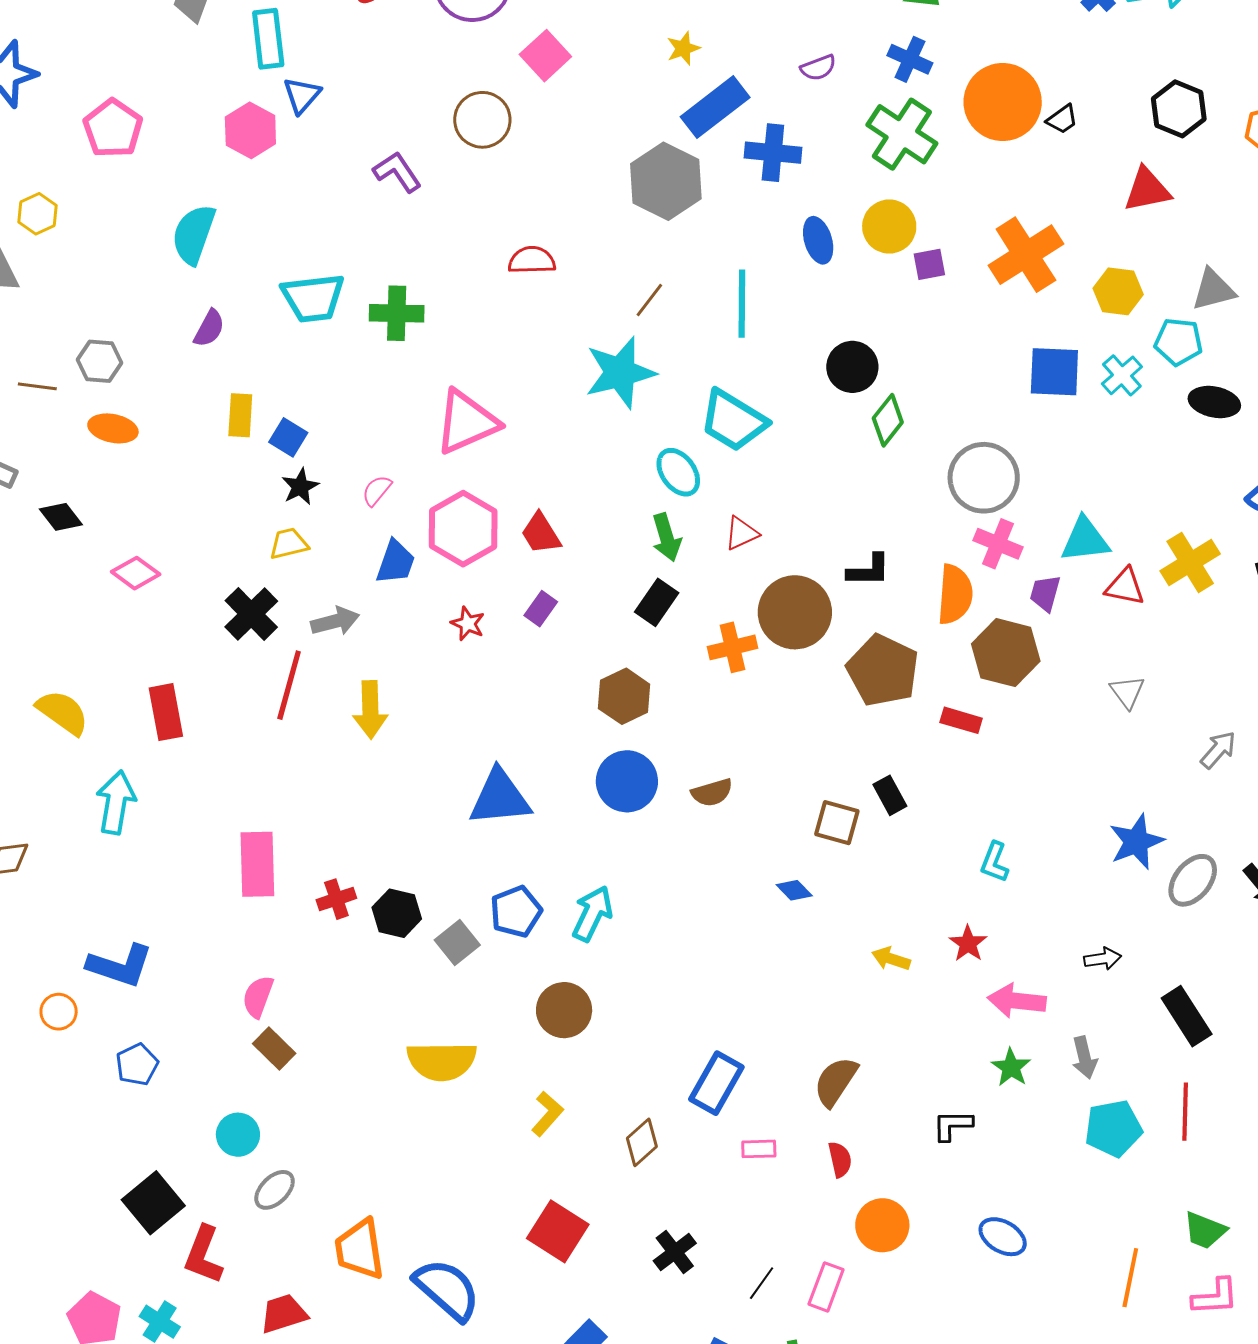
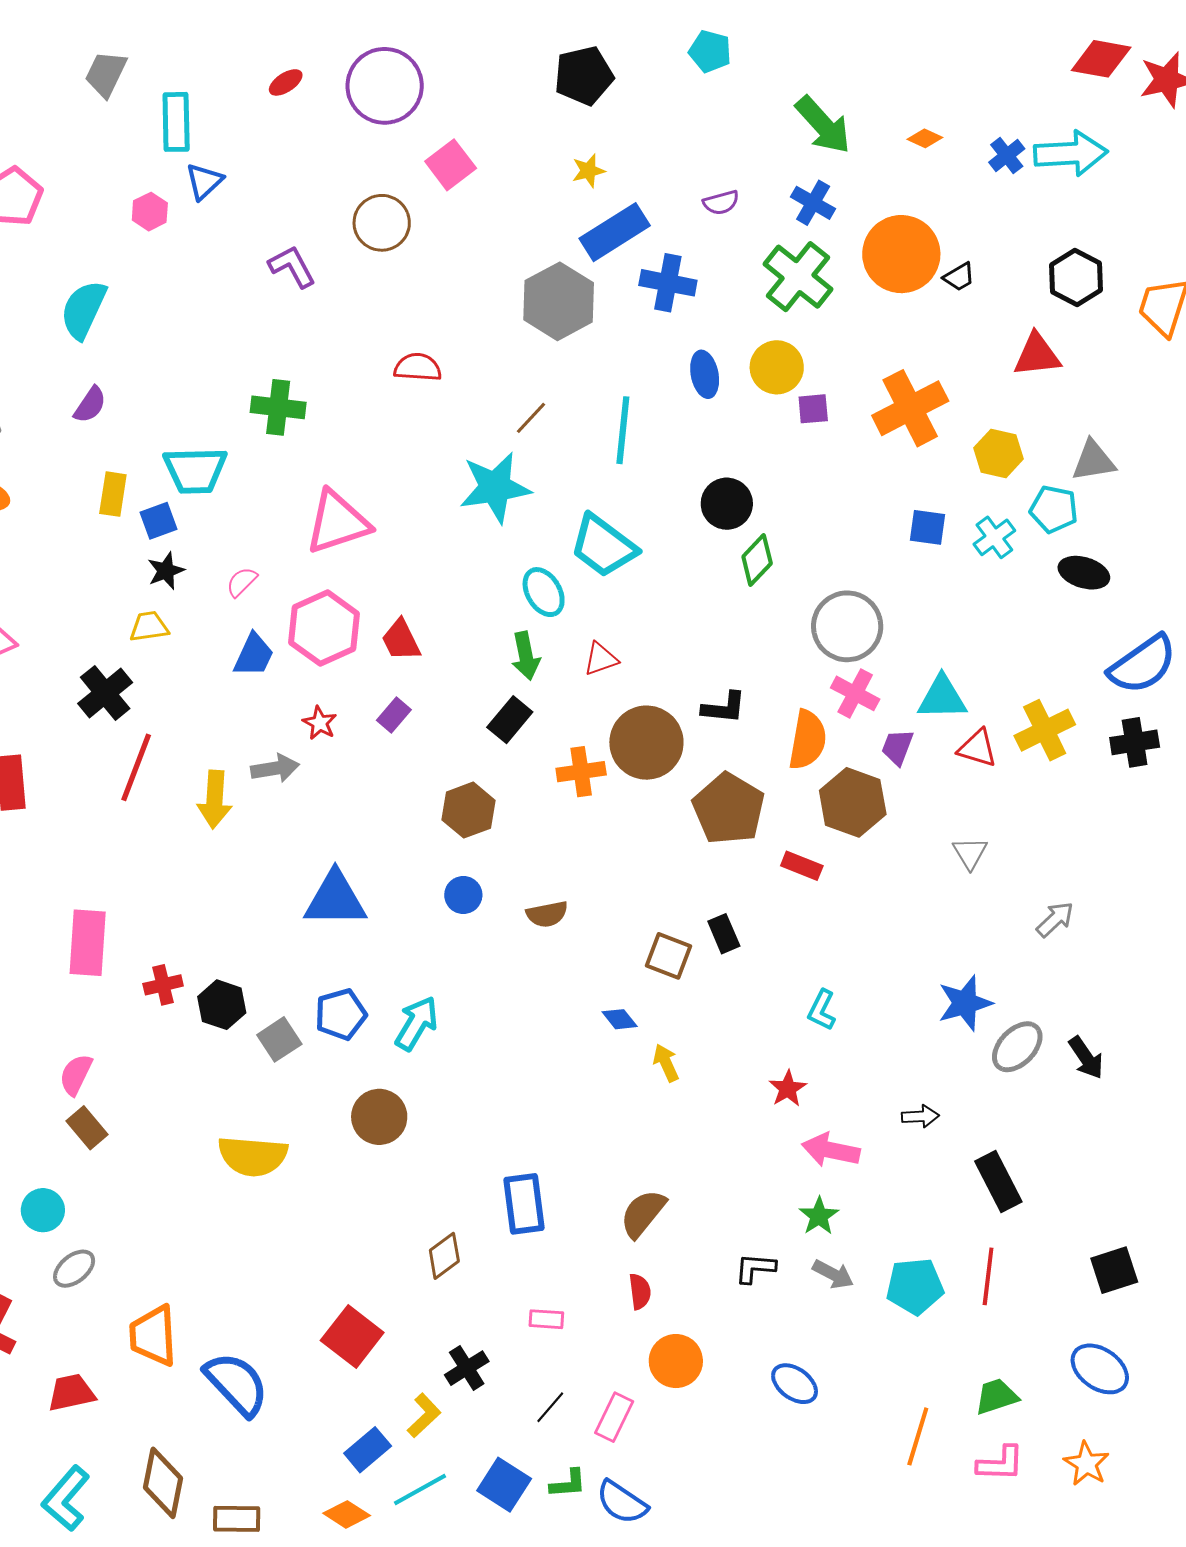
pink hexagon: (250, 130) -> (150, 212), size x0.7
cyan trapezoid: (313, 298) -> (195, 470), moved
blue square: (1054, 372) -> (928, 527), size x0.7
blue square: (288, 437) -> (159, 521), turned 33
gray arrow: (335, 621) -> (275, 768), moved
blue circle: (627, 781) -> (463, 895), size x0.6
yellow arrow: (891, 959) -> (666, 1063), moved, turned 42
gray arrow: (1085, 1058) -> (833, 1274), moved, turned -54
blue rectangle: (716, 1083) -> (524, 1204), turned -42
yellow L-shape: (547, 1114) -> (424, 1416), moved
pink rectangle: (759, 1149) -> (546, 1319), moved
green trapezoid: (1205, 1230) -> (996, 1396), turned 135

